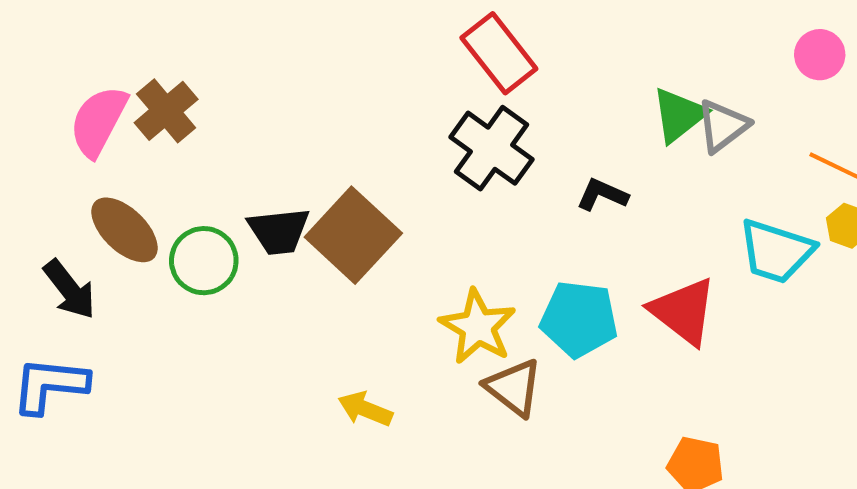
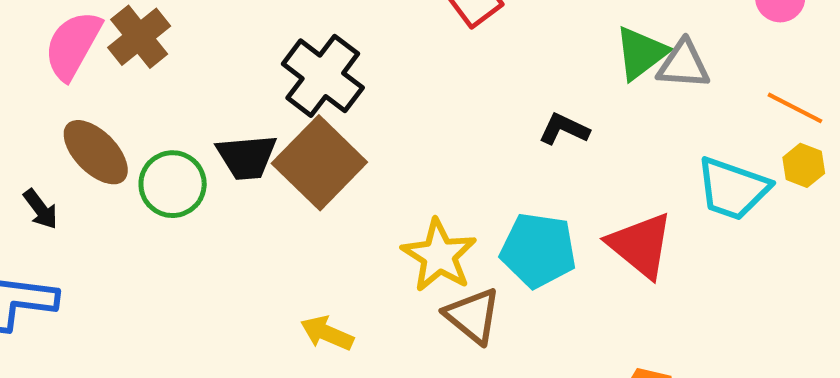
gray triangle: (723, 126) -> (683, 65), turned 40
black cross: (491, 148) -> (323, 76), moved
black arrow: (70, 289) -> (40, 209), size x0.7

